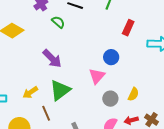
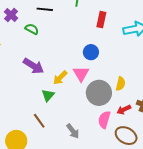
green triangle: (60, 90) -> (48, 95), size x0.6
yellow arrow: (30, 92) -> (60, 78), moved
gray circle: (110, 99) -> (99, 93), size x1.6

